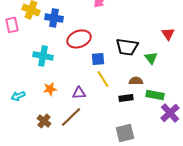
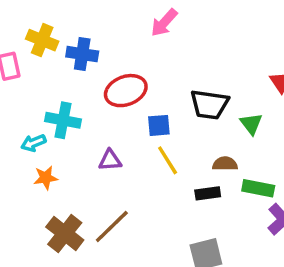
orange star: (50, 89) -> (46, 178), moved
purple triangle: (79, 93) -> (110, 160), moved
cyan arrow: (18, 96) -> (33, 143), moved
brown cross: (44, 121) -> (65, 233), size x1.5

